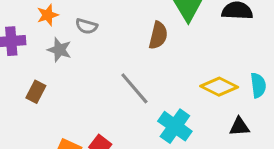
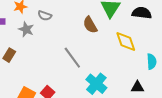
brown semicircle: (158, 35) -> (90, 25), turned 132
yellow diamond: (219, 87) -> (126, 42), moved, turned 40

